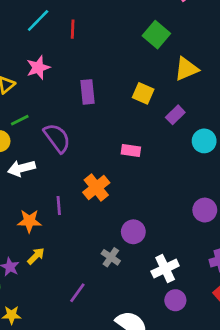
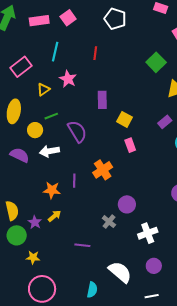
cyan line: (38, 20) -> (55, 52), moved, turned -36
pink star: (38, 68) -> (68, 79), turned -30
yellow square: (143, 93) -> (125, 119), moved
pink rectangle: (131, 151) -> (130, 145), turned 56
purple line: (77, 293) -> (82, 245), turned 56
purple circle: (175, 300) -> (154, 266), moved

